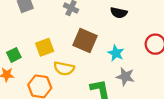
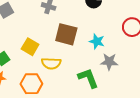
yellow square: (45, 47) -> (30, 47), turned -30

